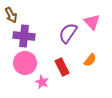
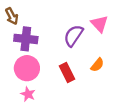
pink star: (42, 82) -> (28, 94), moved

